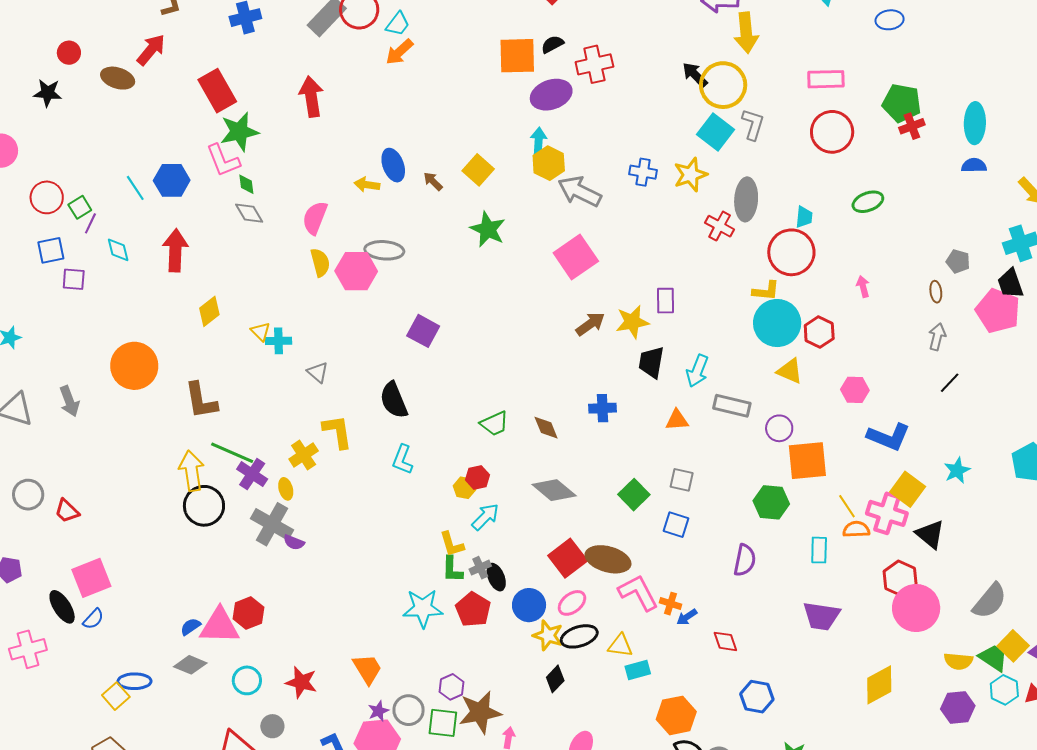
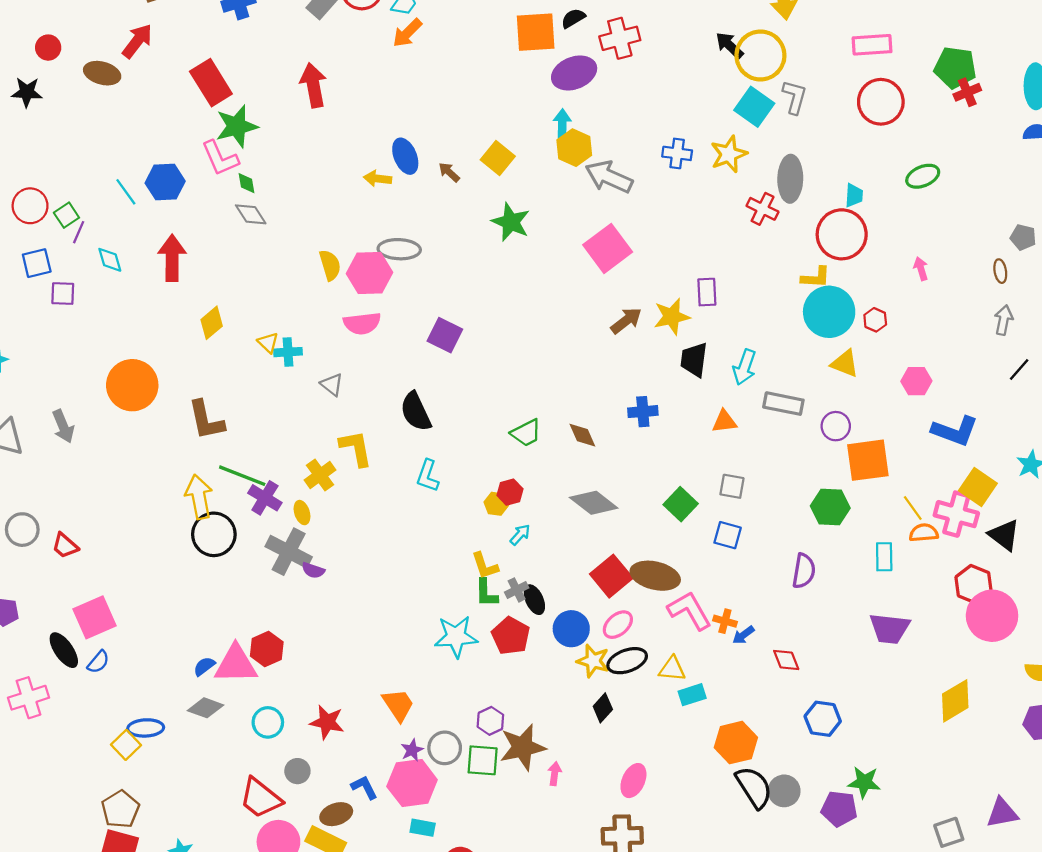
pink semicircle: (315, 218) -> (362, 323), moved, turned -116
red hexagon: (819, 332) -> (875, 320), size x0.7
cyan arrow: (485, 517) -> (520, 535), size x0.7

